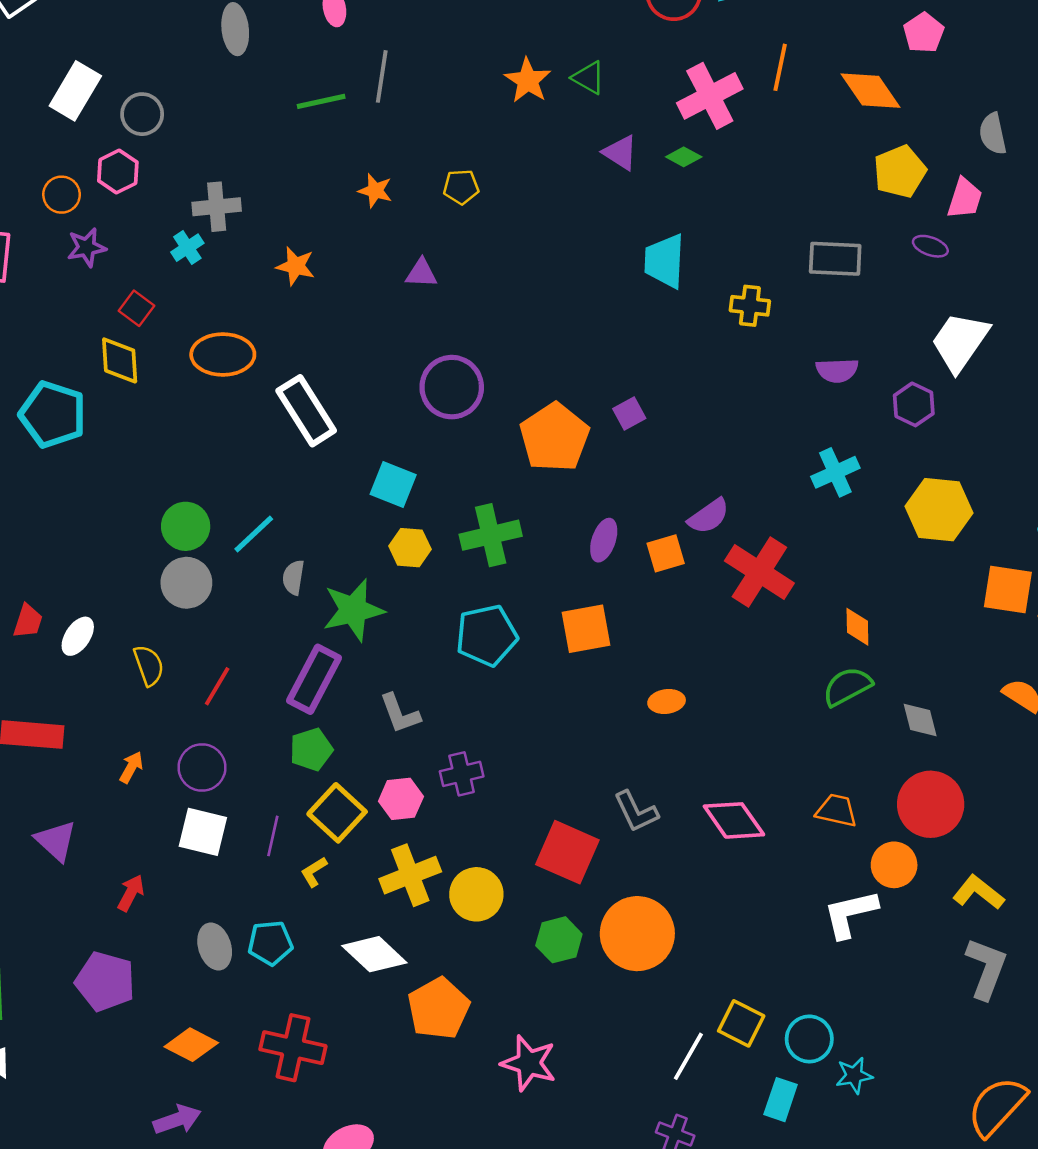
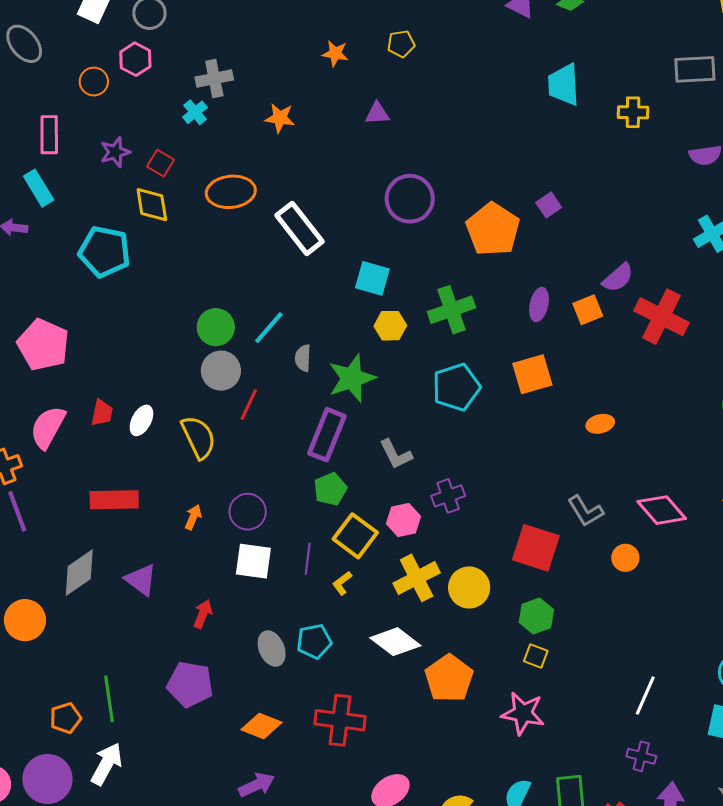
purple star: (87, 247) -> (115, 152), moved
yellow semicircle: (149, 665) -> (198, 437), size x1.4
red line: (217, 686) -> (249, 404), moved
orange circle: (637, 934) -> (625, 558), moved, size x0.5
yellow square: (741, 1023) -> (536, 656), moved, size x0.7

